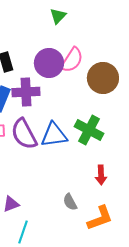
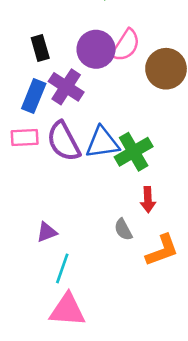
purple cross: (26, 92) -> (66, 87), turned 36
green cross: (89, 130) -> (134, 152), moved, turned 32
red arrow: (101, 175) -> (148, 200), moved

